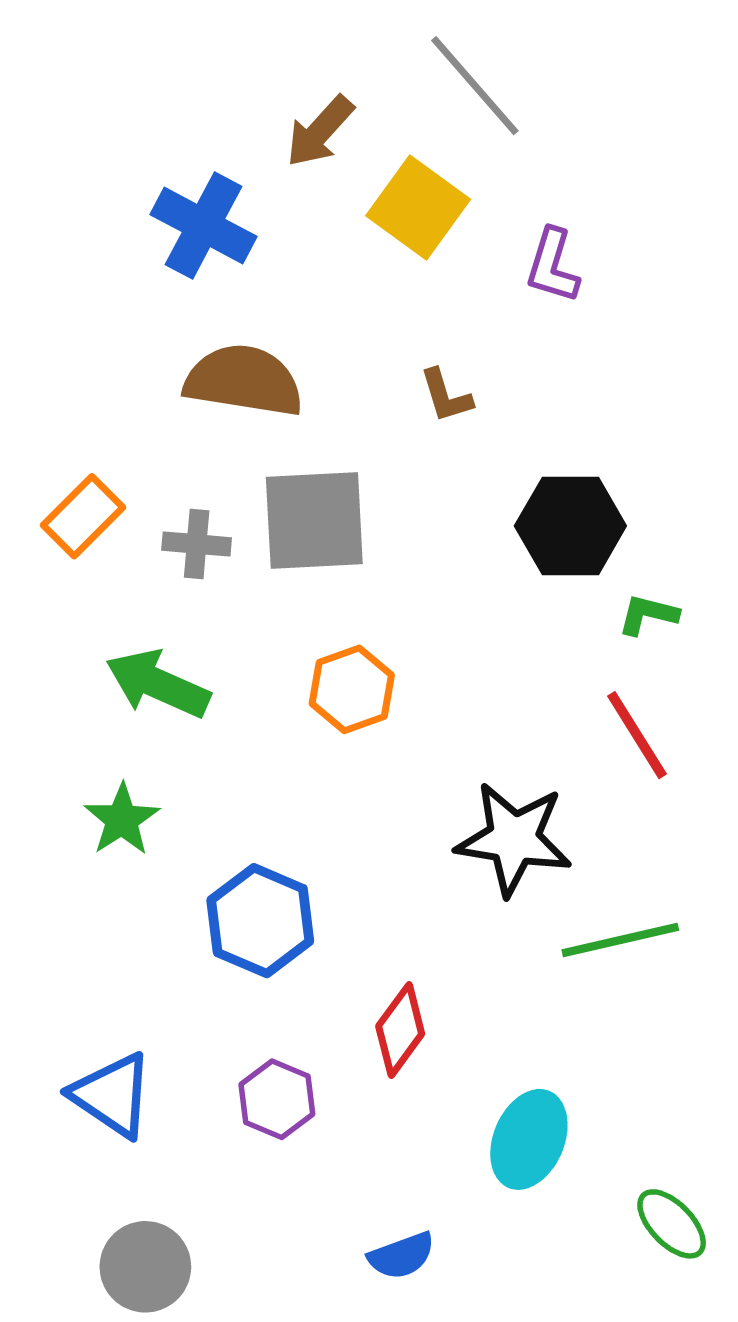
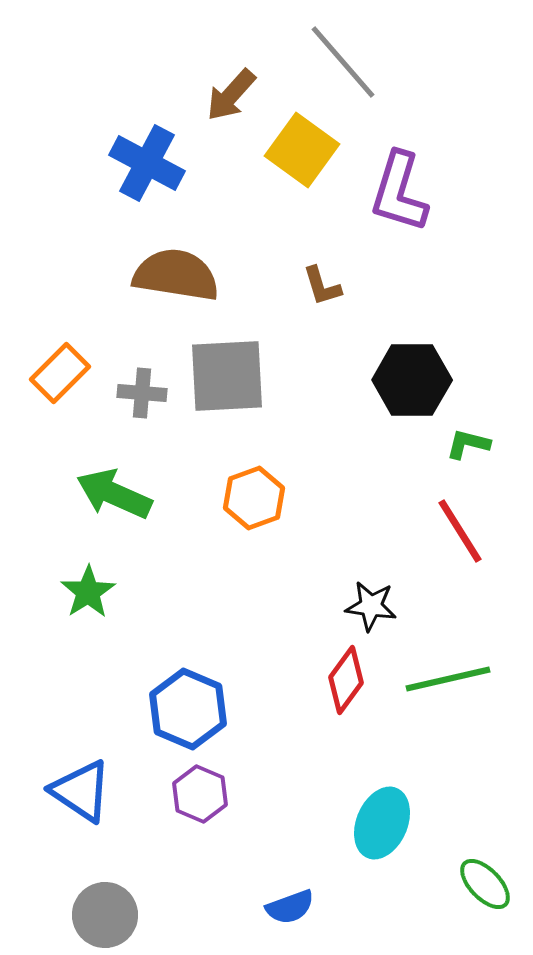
purple L-shape: (552, 266) -> (399, 192), size x1.5
black star: (514, 839) -> (371, 606), size x0.6
blue hexagon: (260, 921) -> (188, 709), moved
red diamond: (400, 1030) -> (346, 680), moved

